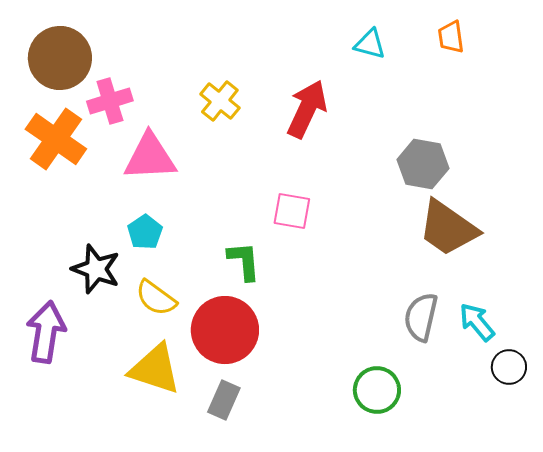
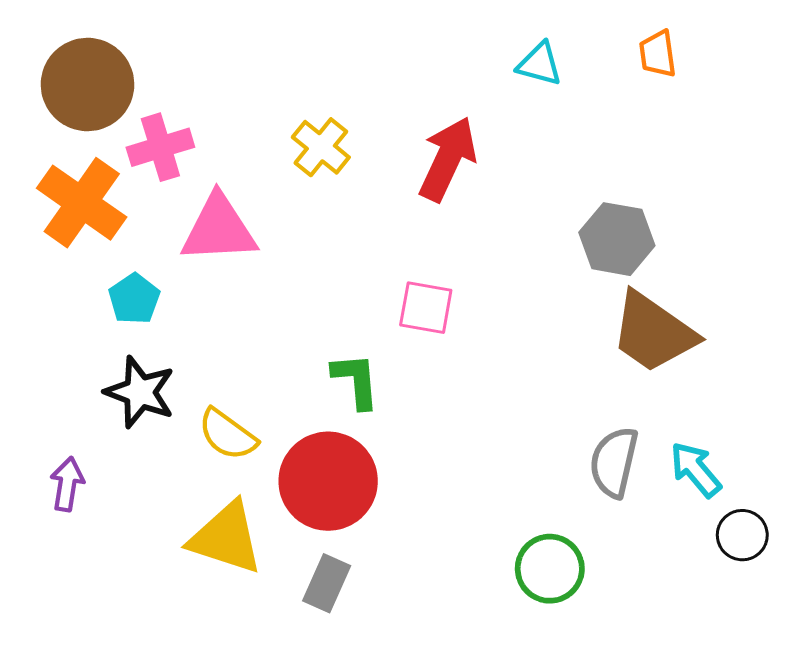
cyan pentagon: (145, 232) -> (134, 299), moved
purple arrow: (46, 332) -> (67, 484), size x0.6

